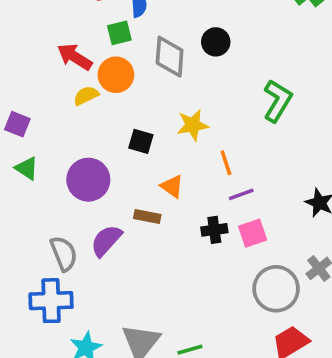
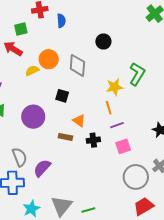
green square: (119, 33) -> (21, 29), moved
red arrow: (75, 57) -> (13, 49), moved
gray diamond: (170, 57) -> (77, 65), moved
yellow star: (193, 125) -> (115, 87), moved
black cross: (214, 230) -> (93, 140), moved
purple semicircle: (106, 241) -> (42, 168), moved

